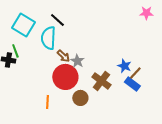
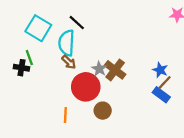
brown arrow: (63, 56) -> (69, 62), moved
blue star: (124, 66) -> (160, 70), moved
brown cross: (101, 81) -> (115, 70), moved

